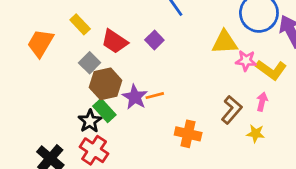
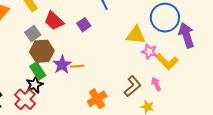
pink arrow: (262, 102) -> (156, 84), turned -48
black star: (90, 121) -> (35, 85), moved
orange cross: (188, 134) -> (97, 99), turned 36

